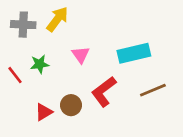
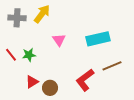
green star: (40, 64) -> (29, 55), moved
red L-shape: (104, 91) -> (85, 80), moved
brown circle: (71, 105) -> (50, 88), moved

